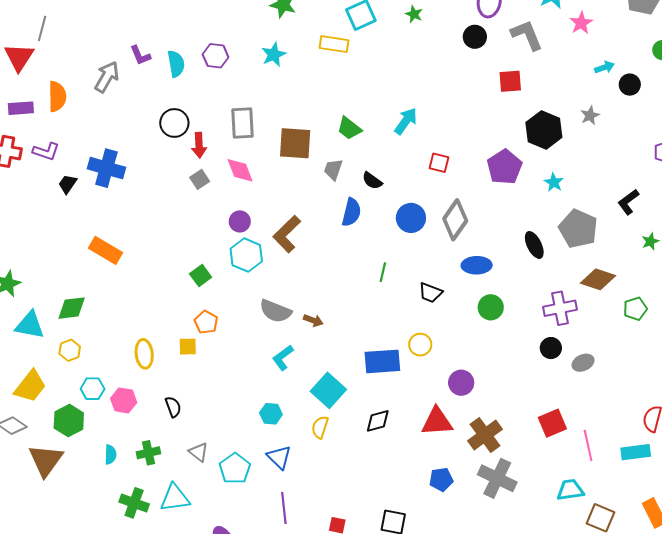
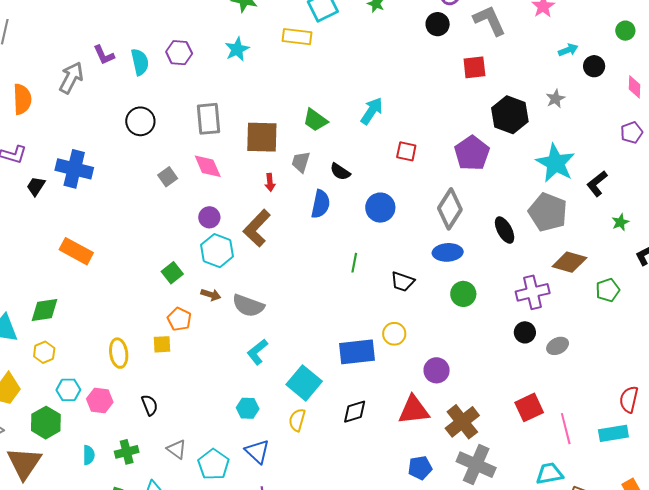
red arrow: (199, 145) -> (270, 182), moved, size x0.7
cyan star: (554, 182) -> (555, 163), moved, size x2.0
gray diamond: (455, 220) -> (450, 209), moved
brown arrow: (313, 320) -> (211, 295), moved

